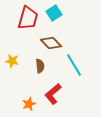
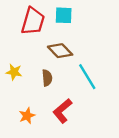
cyan square: (54, 13) -> (64, 15), turned 35
orange star: (29, 104) -> (27, 116), moved

